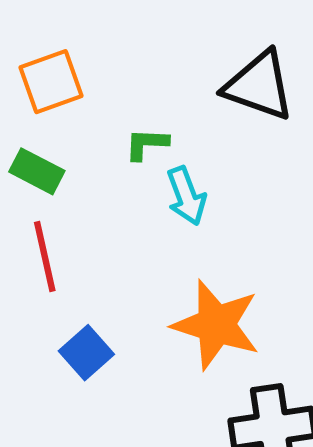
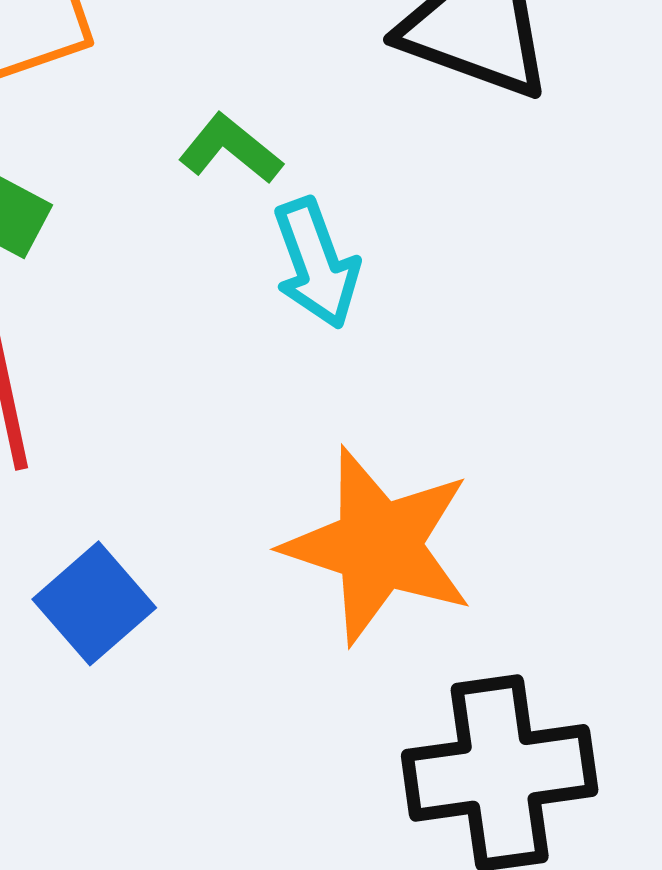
green L-shape: (147, 144) -> (230, 149), turned 36

